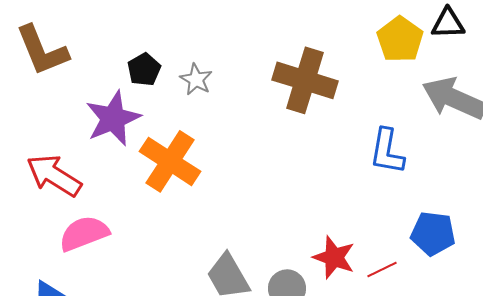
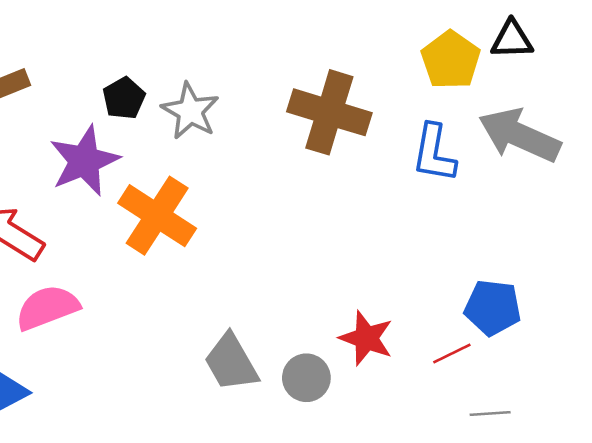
gray star: (196, 79) -> (190, 111), size x1.4
blue L-shape: (387, 151) -> (434, 153), moved
red line: (382, 269) -> (452, 354), moved

